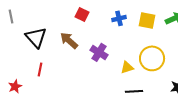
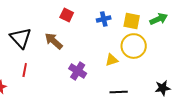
purple cross: (99, 52) -> (78, 71), moved
yellow circle: (152, 58) -> (134, 46), moved
yellow triangle: (127, 67) -> (112, 60), moved

